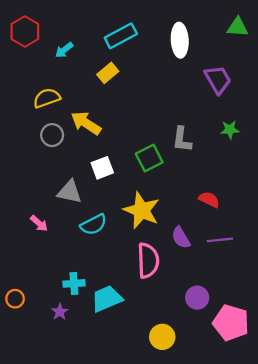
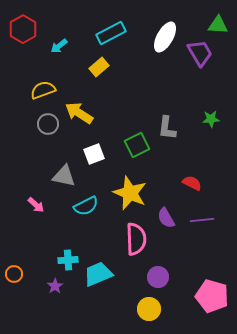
white ellipse: (180, 40) -> (165, 37), turned 32
purple trapezoid: (218, 79) -> (200, 53), moved
purple circle: (197, 298) -> (158, 277), moved

